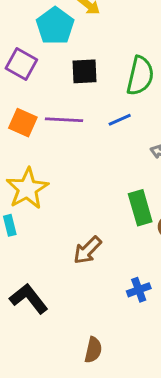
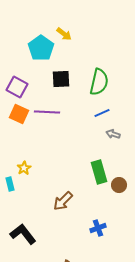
purple square: (21, 64) -> (17, 87), moved
blue line: (120, 120) -> (102, 113), moved
yellow star: (27, 189) -> (24, 168), moved, size x0.5

